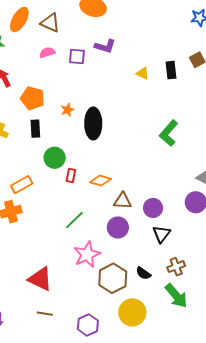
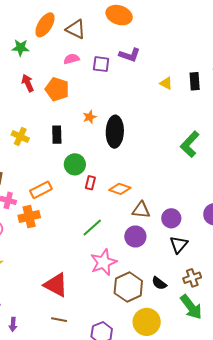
orange pentagon: (32, 98) -> (57, 89), moved

